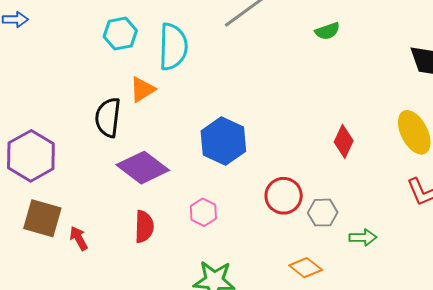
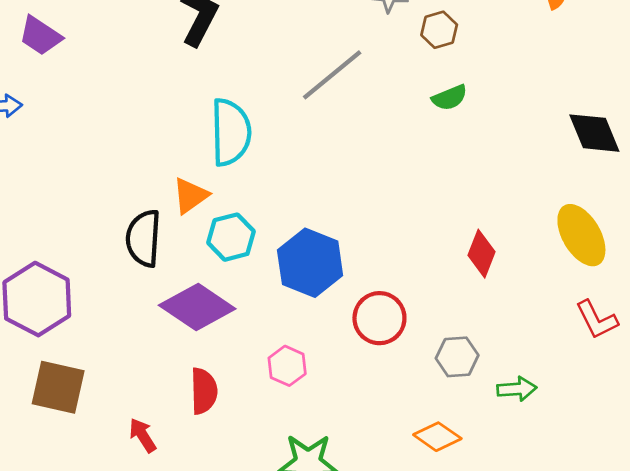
cyan hexagon: (120, 34) -> (231, 237), moved
red circle: (284, 196) -> (379, 318), moved
red arrow: (79, 238) -> (143, 435), moved

